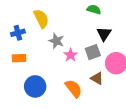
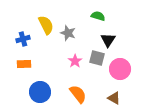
gray star: (56, 41) -> (68, 33), moved
gray square: (93, 52) -> (97, 58), turned 35
brown triangle: (97, 78) -> (114, 98), moved

